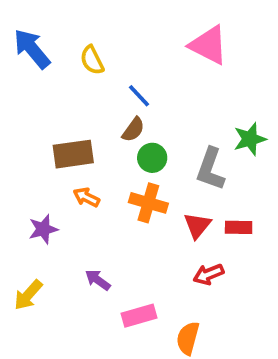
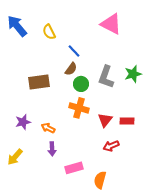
gray L-shape: (210, 169) -> (106, 77), moved
orange arrow: (86, 197) -> (48, 128), moved
purple arrow: (98, 280) -> (52, 149), turned -128

